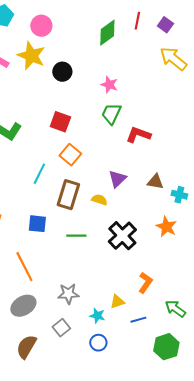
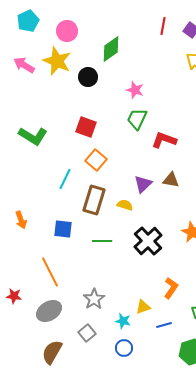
green diamond: (107, 33) -> (111, 49), moved
brown triangle: (155, 182) -> (171, 180), moved
gray star: (68, 294) -> (94, 299), turned -30

